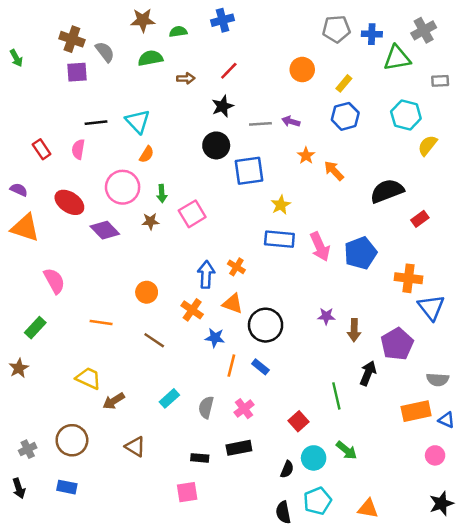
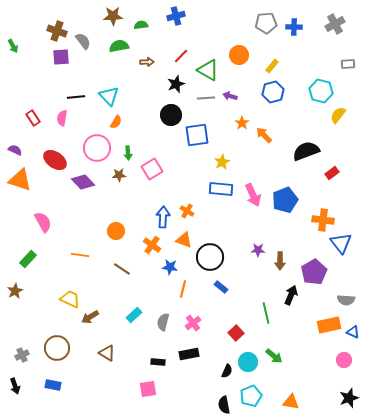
green triangle: (397, 58) -> (208, 70), moved, turned 40
blue rectangle: (260, 367) -> (221, 287), moved

